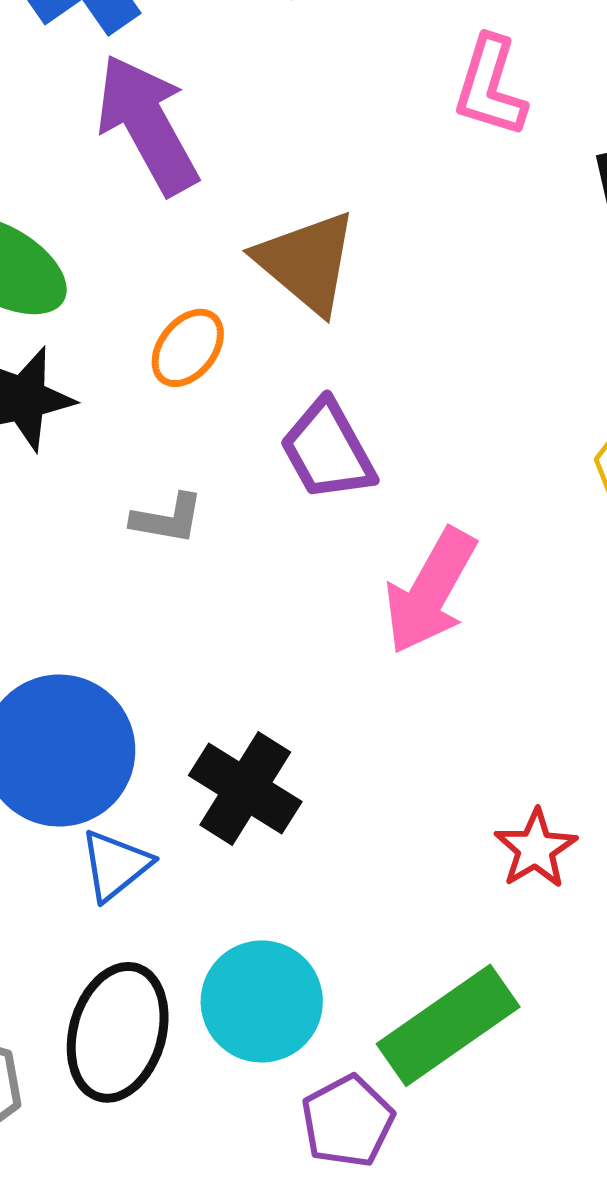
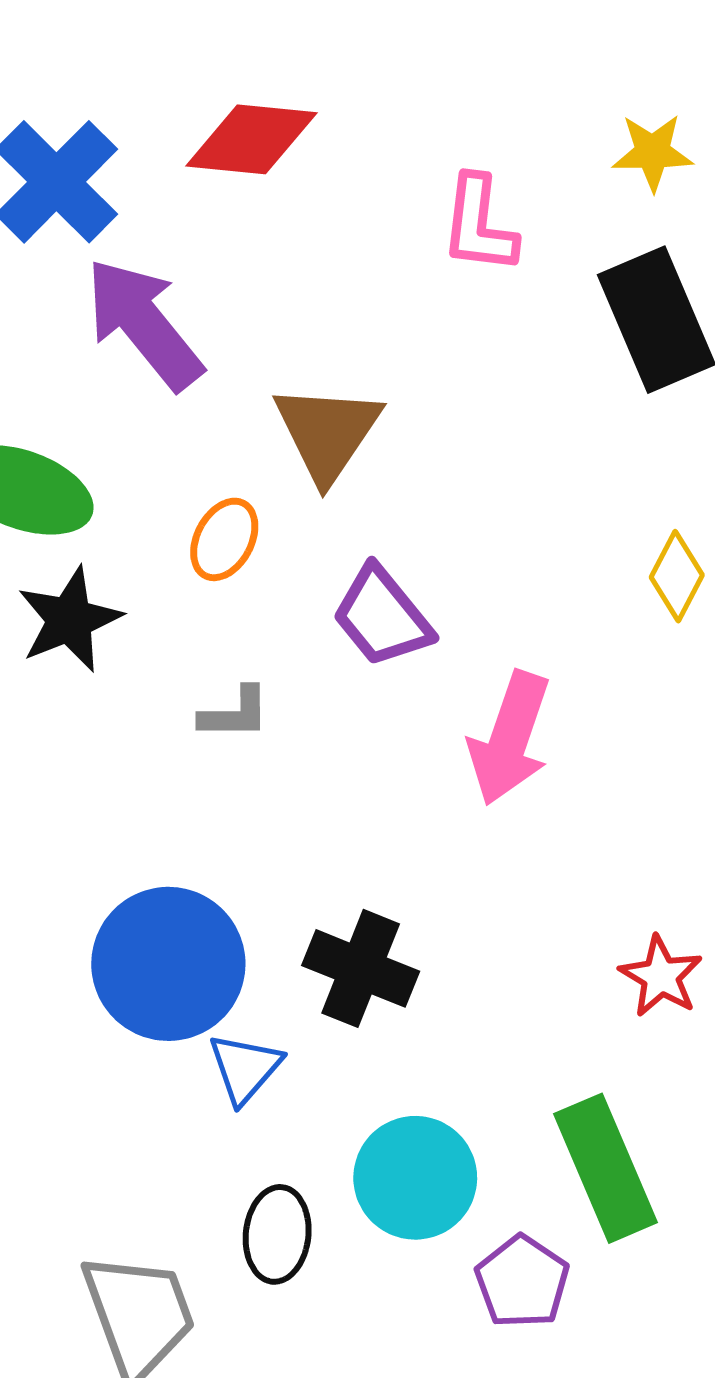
brown triangle: (307, 262) -> (327, 433), turned 34
green rectangle: (448, 1025) -> (605, 1168), turned -68
black ellipse: (118, 1032) -> (277, 1234), size x0.7

